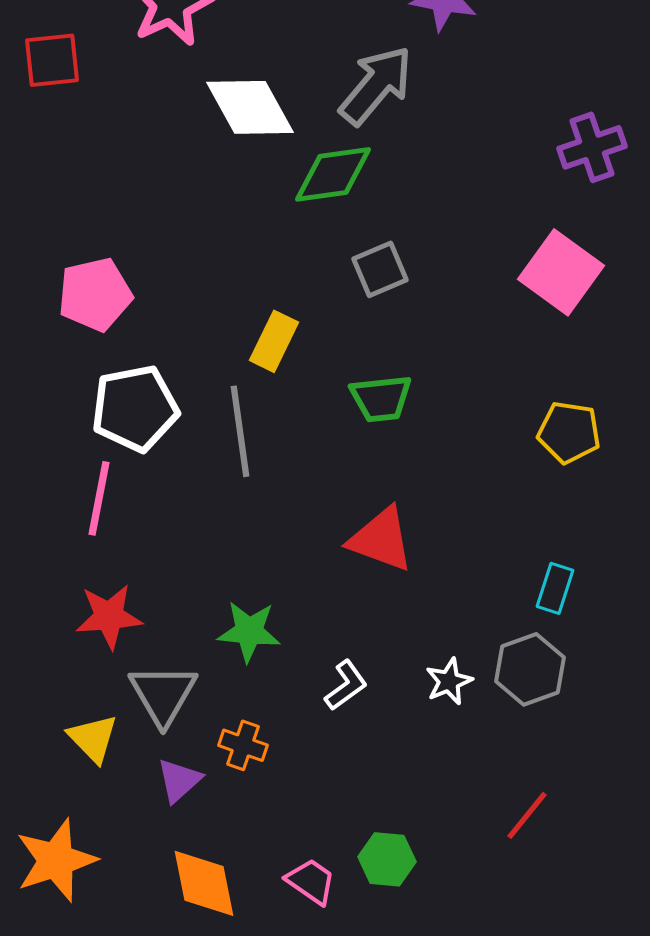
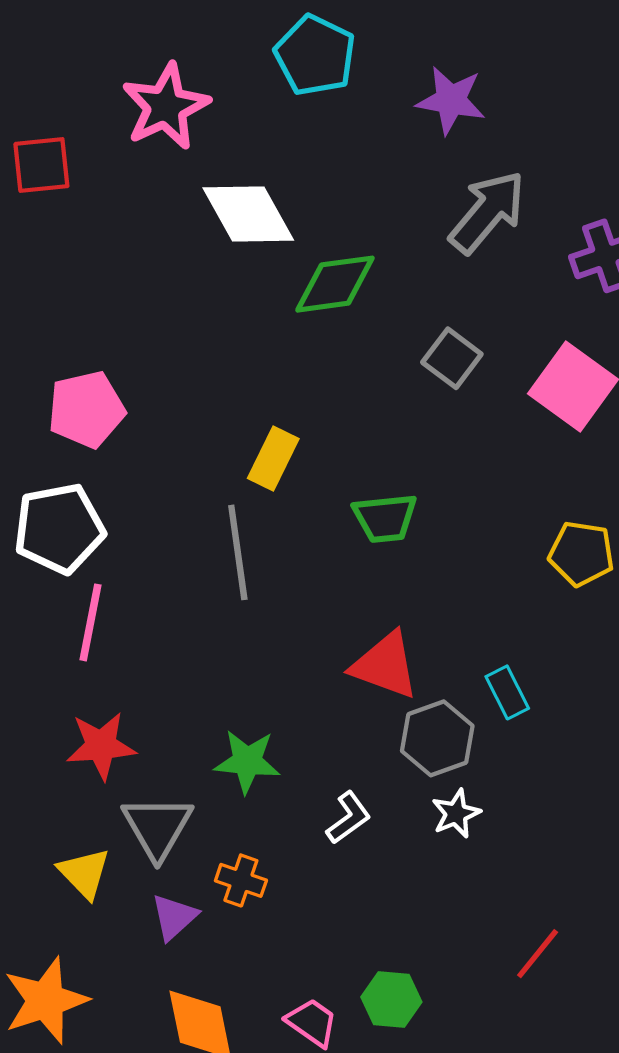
gray arrow: (376, 85) -> (487, 212), moved
gray square: (380, 269) -> (452, 358), moved, turned -30
white pentagon: (135, 408) -> (59, 528), moved
cyan rectangle: (555, 588) -> (507, 692), moved, turned -45
gray hexagon: (530, 669) -> (437, 738), moved

